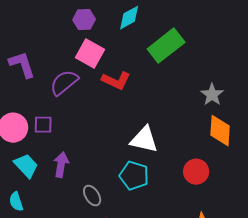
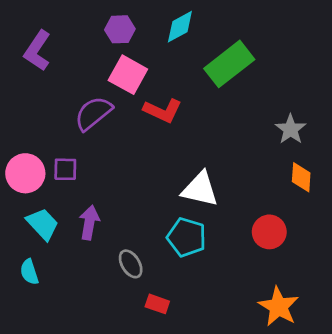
purple L-shape: (22, 65) -> (37, 51), moved, turned -128
orange diamond: (220, 131) -> (301, 177), size x0.7

